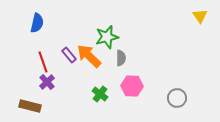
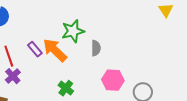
gray semicircle: (121, 58) -> (96, 48), moved
pink hexagon: (132, 86) -> (113, 80), moved

